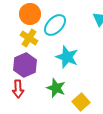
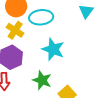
cyan ellipse: (55, 25) -> (41, 17), turned 40

